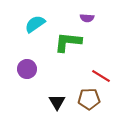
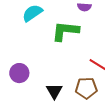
purple circle: (27, 69) -> (19, 73), moved

